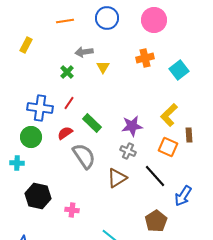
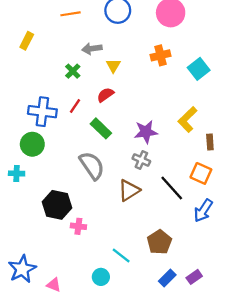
red semicircle: (65, 133) -> (105, 95), moved
orange square: (168, 147) -> (201, 173), moved
black hexagon: (38, 196) -> (57, 205), moved
brown pentagon: (156, 221) -> (159, 242), moved

